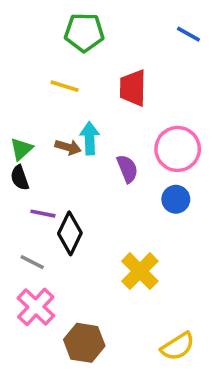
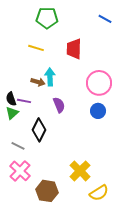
green triangle: (21, 149) -> (12, 113), moved
purple semicircle: (127, 169) -> (59, 105), moved
purple line: (43, 214) -> (24, 101), moved
yellow cross: (140, 271) -> (80, 171), moved

